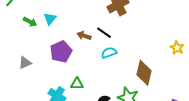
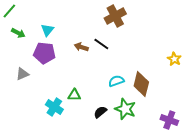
green arrow: (30, 22) -> (18, 33), moved
purple pentagon: (61, 52) -> (44, 53), moved, turned 30
cyan semicircle: (109, 53) -> (116, 81), moved

